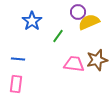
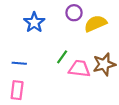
purple circle: (78, 12) -> (74, 13), moved
green line: (58, 36) -> (62, 57), moved

